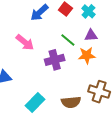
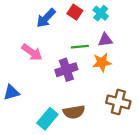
green line: (68, 40) -> (80, 47), turned -42
brown semicircle: (71, 102) -> (74, 112), moved

